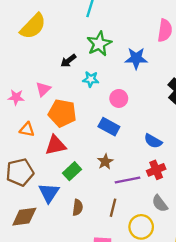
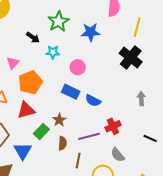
black arrow: (68, 61) -> (33, 37), turned -104
orange pentagon: (62, 113) -> (30, 82), turned -30
blue semicircle: (153, 141) -> (93, 101), moved
brown star: (105, 162) -> (59, 120), moved
brown semicircle: (78, 207) -> (62, 143), moved

